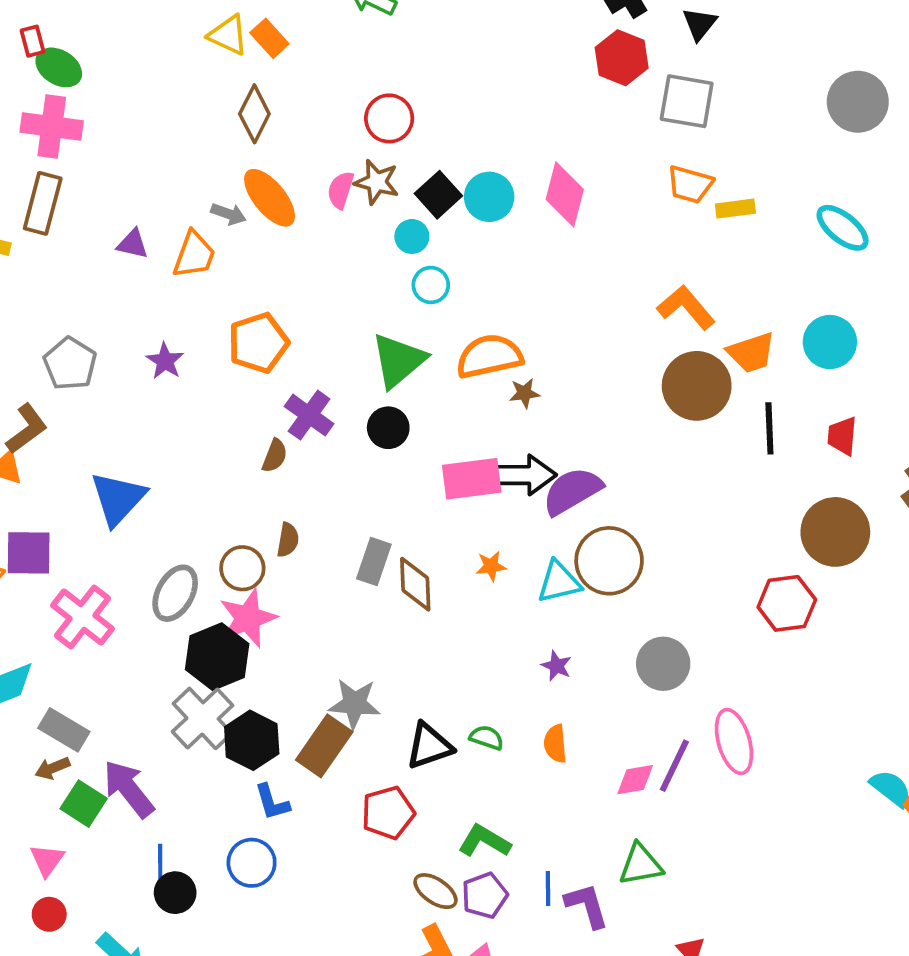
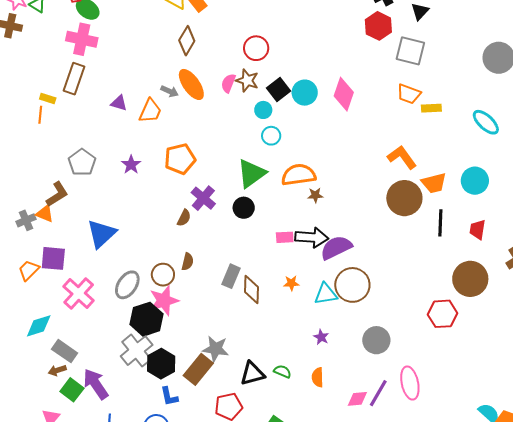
pink rectangle: (472, 479) -> (285, 237), size x0.6

